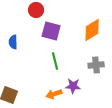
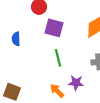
orange arrow: (54, 94) -> (57, 91), turned 63

